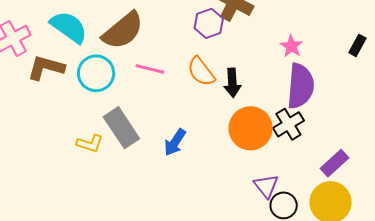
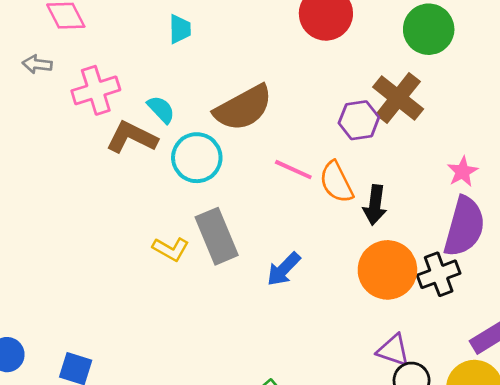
cyan semicircle: (69, 27) -> (161, 109), moved, size x0.6
pink line: (150, 69) -> (293, 170), moved
purple triangle: (266, 186) -> (393, 350), turned -44

